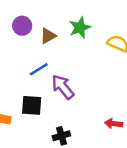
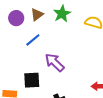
brown triangle: (48, 36) -> (37, 15), moved
blue line: (39, 69) -> (33, 40), moved

